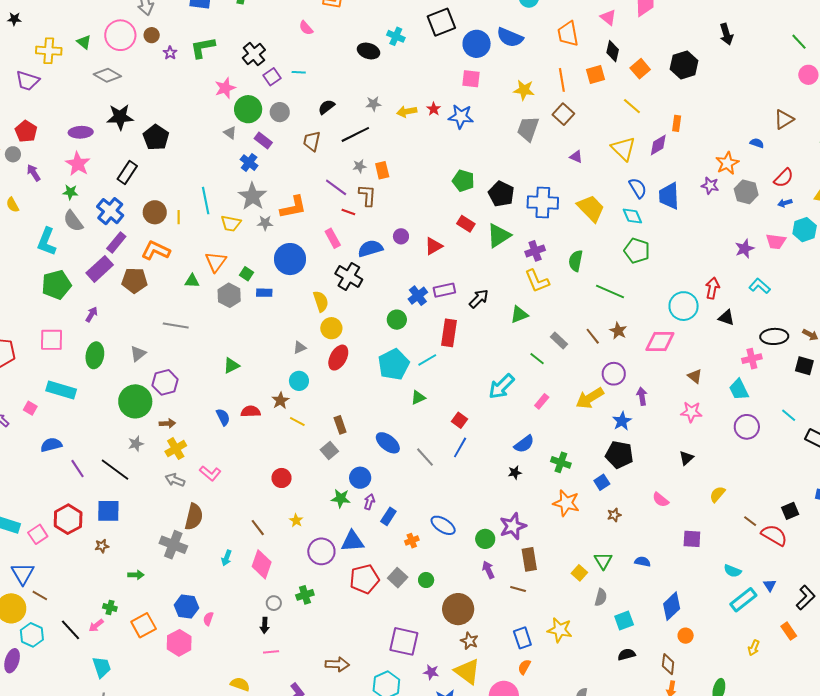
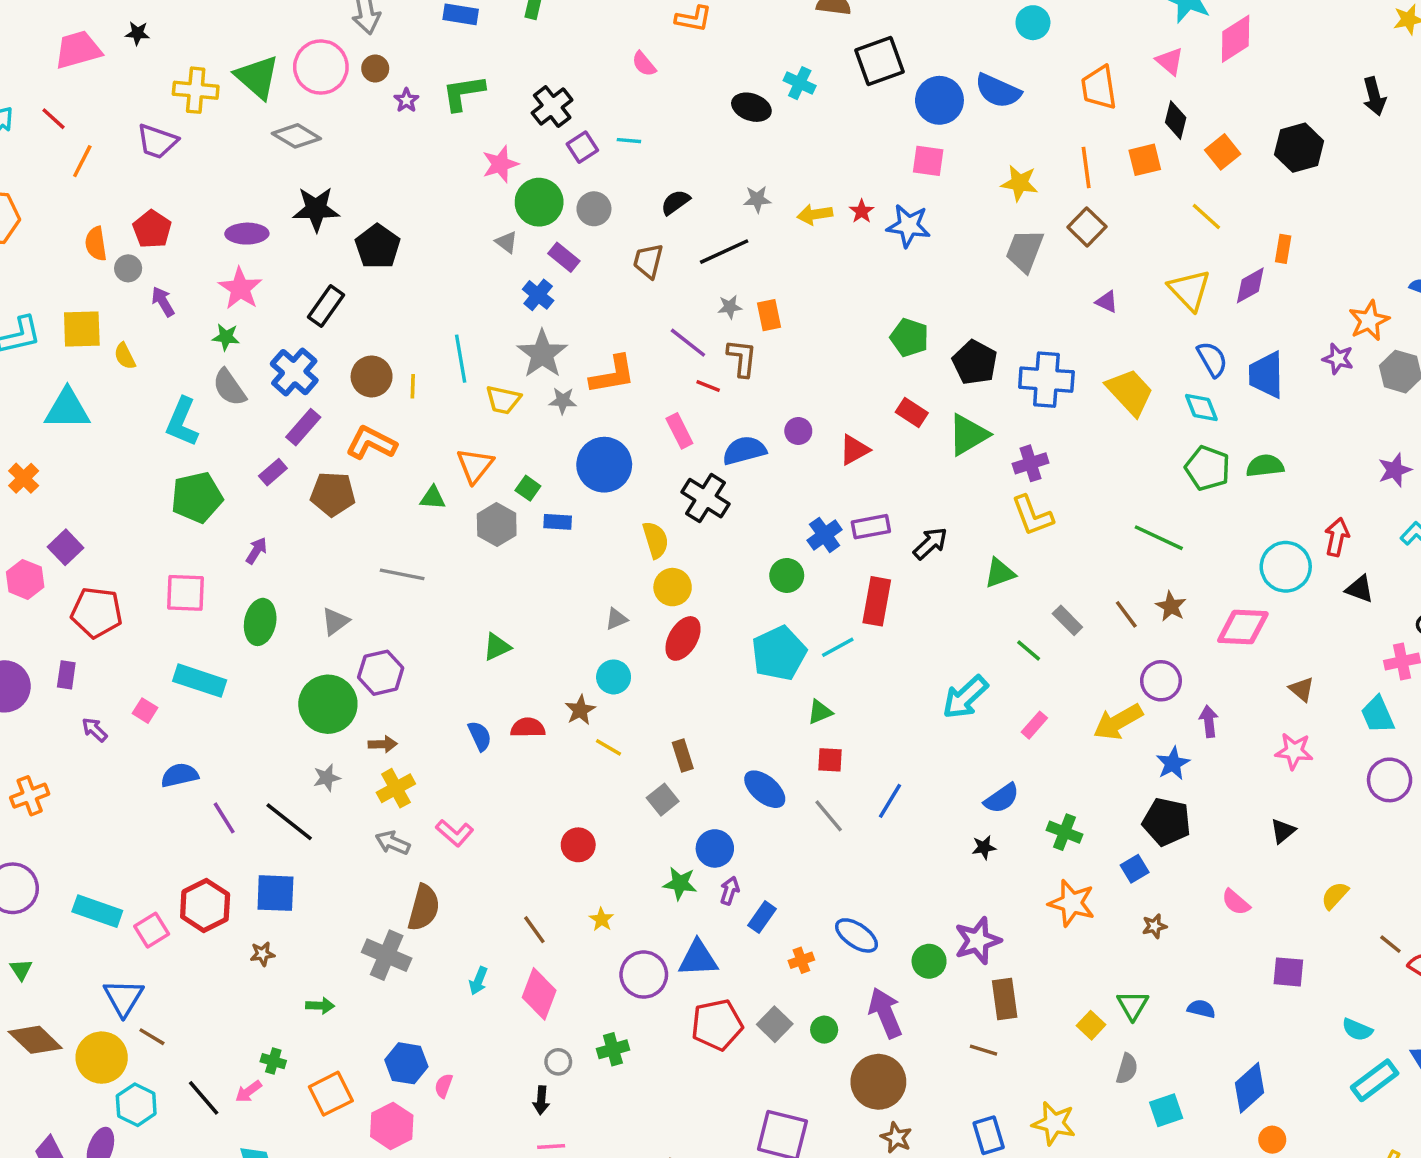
green triangle: (84, 42) -> (257, 77), size x1.8
green semicircle: (576, 261) -> (1265, 466), moved, turned 70
purple rectangle: (100, 269) -> (273, 472), size x0.6
red square: (459, 420) -> (830, 760), moved, turned -35
purple arrow: (488, 570) -> (885, 1013), moved, size x1.6

